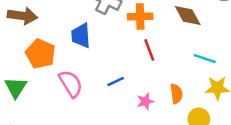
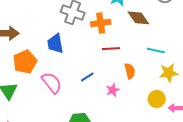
red line: (149, 50) -> (111, 49), turned -66
orange pentagon: (40, 54) -> (25, 62), turned 30
orange semicircle: (176, 94) -> (130, 71), moved

